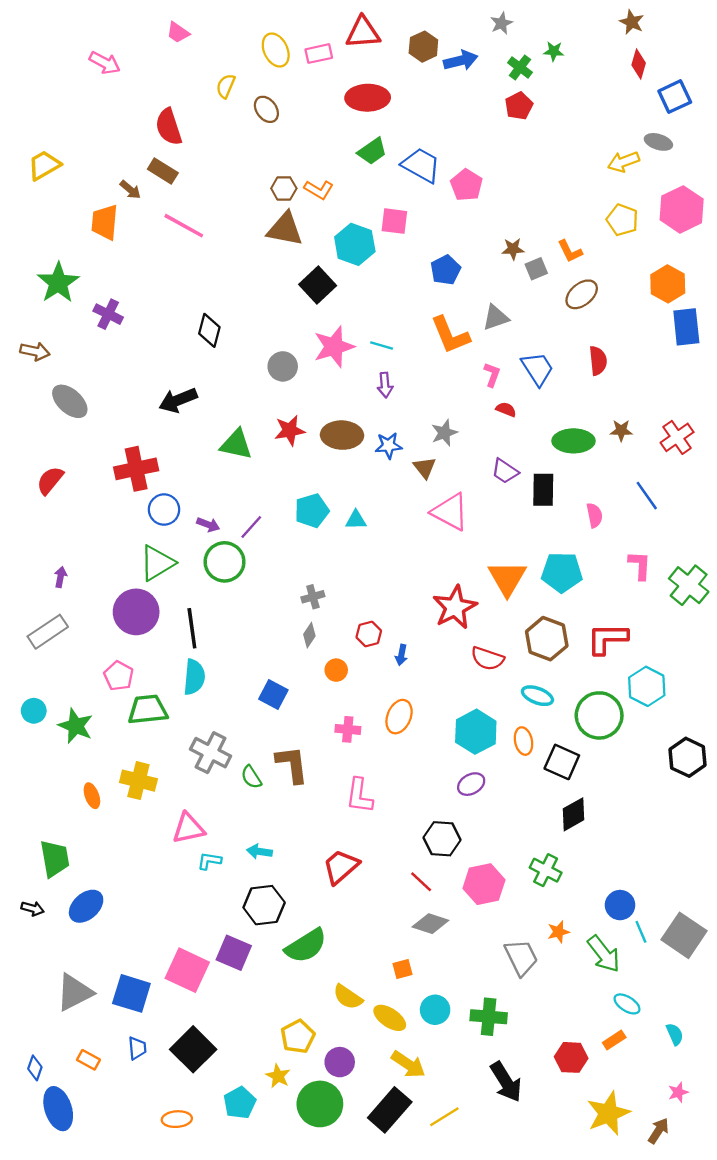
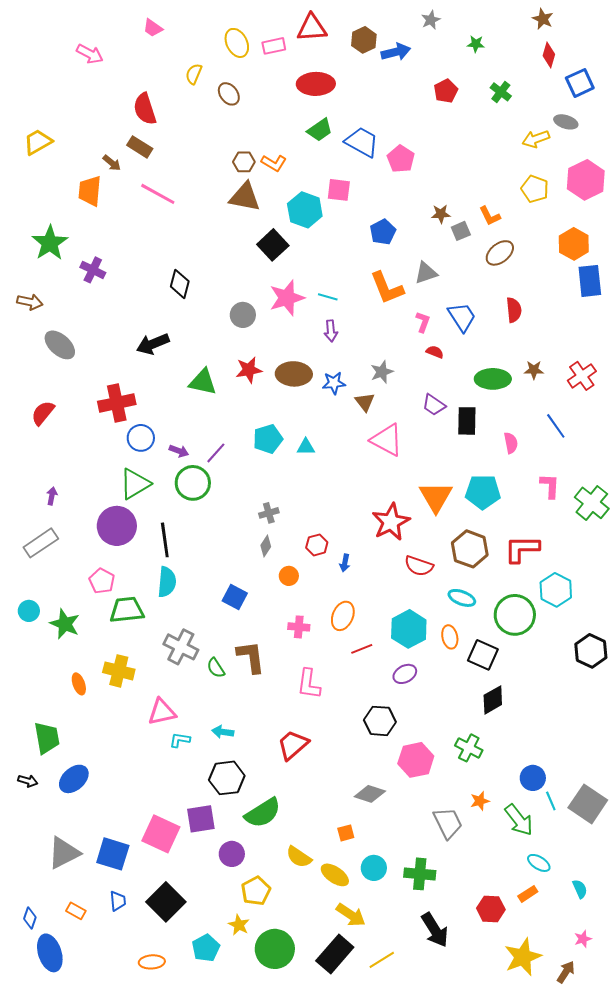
green cross: (520, 67) -> (501, 92), moved
red line: (421, 882) -> (362, 649), moved, turned -65
purple square: (234, 953) -> (201, 819), turned -32
purple circle: (340, 1062) -> (232, 854), moved

